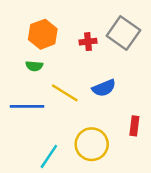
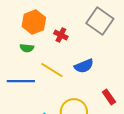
red cross: (88, 42) -> (61, 35), moved, turned 32
red rectangle: (134, 126) -> (109, 97), turned -42

